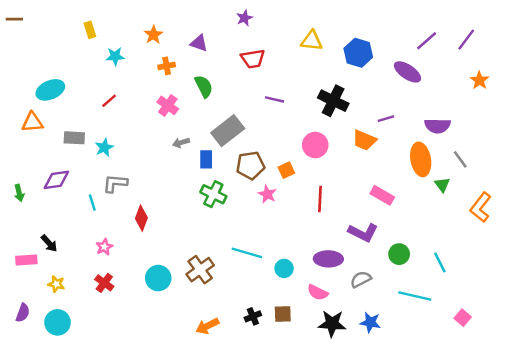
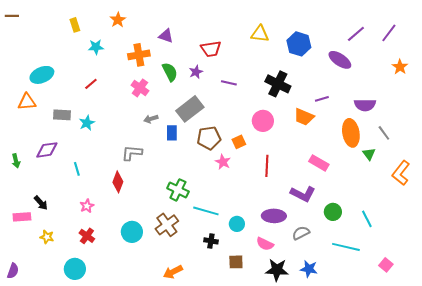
purple star: (244, 18) -> (196, 72), moved
orange star: (153, 35) -> (118, 20), moved
orange cross: (167, 66) -> (139, 55), size x1.5
gray L-shape: (115, 183) -> (132, 153), moved
green cross: (213, 194) -> (178, 190), moved
purple semicircle: (23, 313) -> (13, 271), moved
black cross: (253, 316) -> (211, 241), moved, turned 32
cyan circle: (58, 322) -> (75, 269), moved

